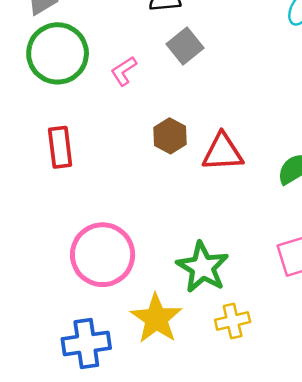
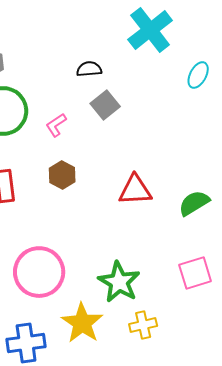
brown hexagon: (170, 136) -> (62, 175), moved

